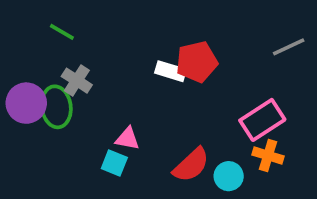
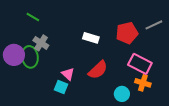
red pentagon: (197, 62) -> (127, 33), moved
pink rectangle: (262, 120) -> (140, 64), turned 60
pink triangle: (127, 139) -> (68, 74), turned 32
red semicircle: (191, 165) -> (98, 70), moved

